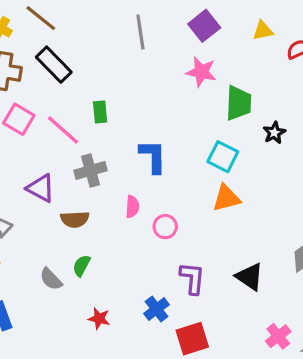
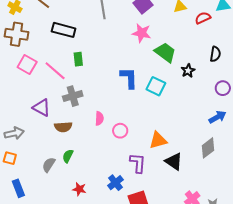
black rectangle: (54, 65) -> (64, 30), moved, turned -30
green trapezoid: (239, 103) -> (165, 52), turned -55
blue L-shape: (153, 156) -> (129, 78), moved
orange triangle: (226, 198) -> (158, 140), moved
gray semicircle: (51, 279) -> (49, 165), turned 77

